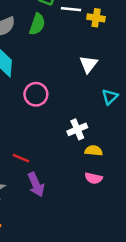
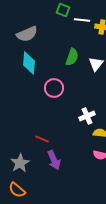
green semicircle: (37, 24) -> (72, 57), moved

